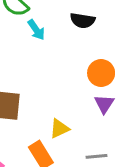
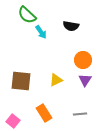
yellow triangle: (59, 129) -> (56, 80), moved

